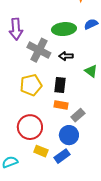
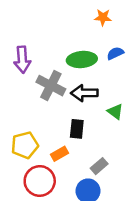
black arrow: (66, 56) -> (84, 93), size x1.5
yellow pentagon: (31, 85) -> (25, 145), moved
orange rectangle: (61, 105) -> (60, 154), moved, turned -40

